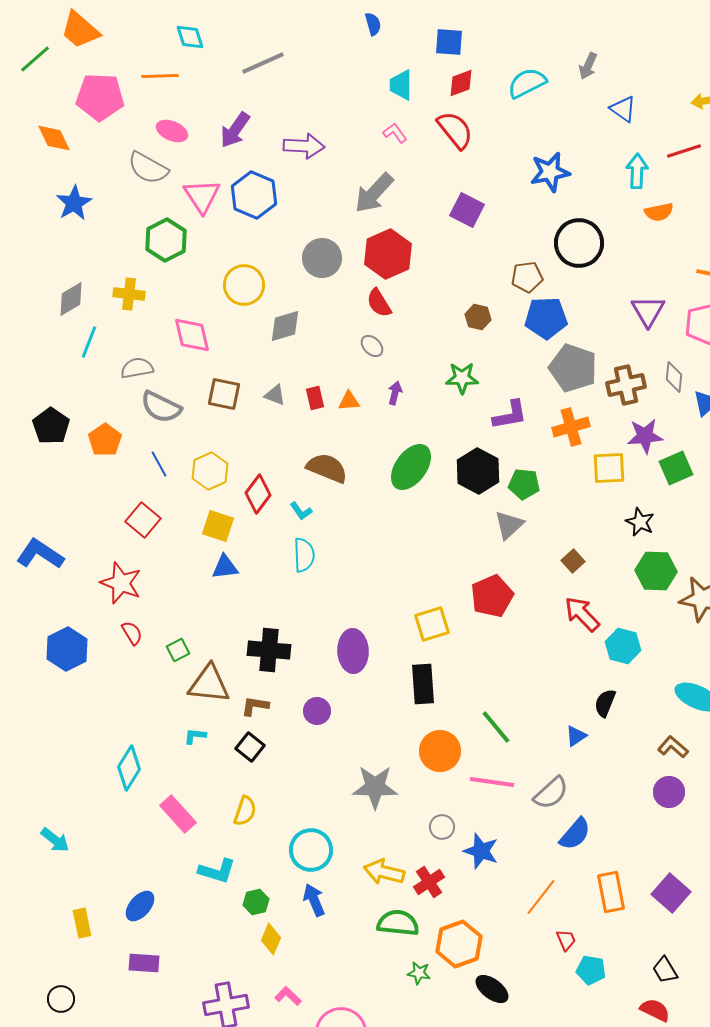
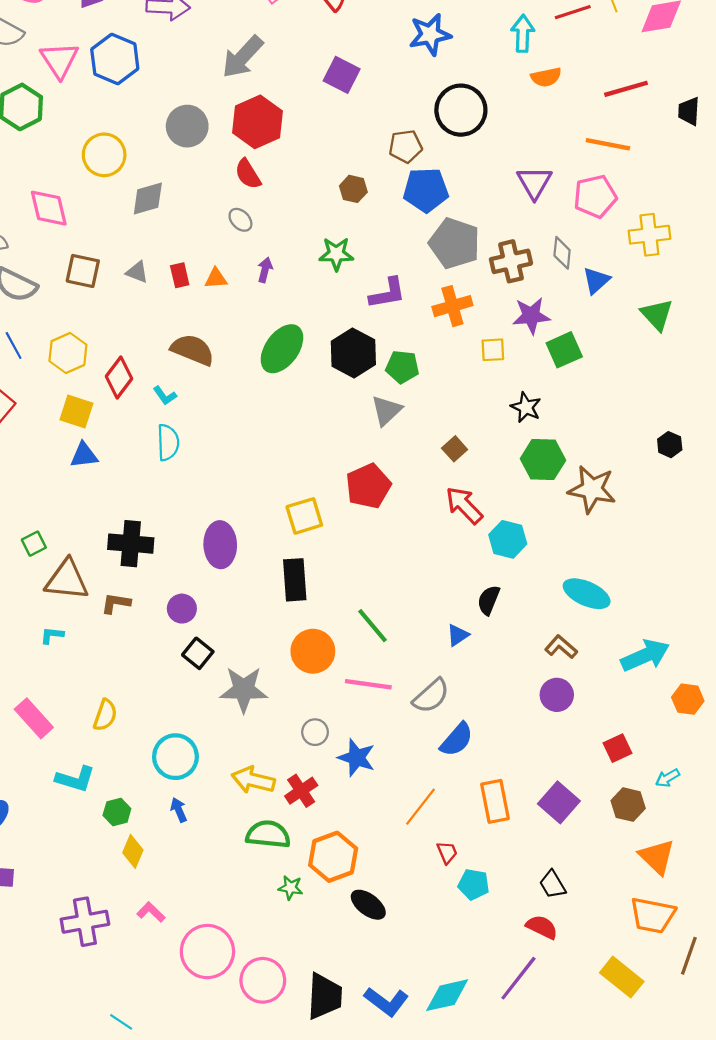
yellow square: (609, 468) -> (493, 350), size x0.7
black square: (250, 747) -> (198, 653), moved
blue arrow: (314, 900) -> (179, 810), size x0.7

